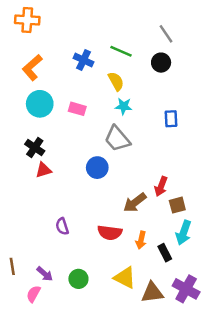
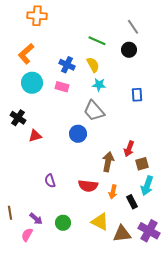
orange cross: (27, 20) -> (37, 16), moved
blue cross: (83, 60) -> (67, 65), moved
black cross: (35, 148) -> (18, 118), moved
brown arrow: (135, 203) -> (108, 162), turned 138

